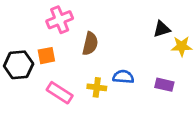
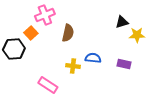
orange square: (46, 56) -> (31, 33), moved, turned -32
pink rectangle: (60, 93) -> (48, 85), moved

